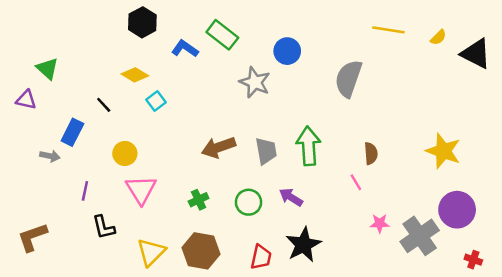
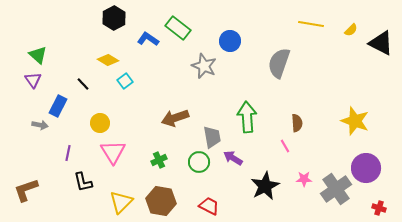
purple triangle: (26, 100) -> (33, 80), moved, turned 42
gray trapezoid: (266, 151) -> (212, 137), moved
black star: (303, 245) -> (265, 186), moved
red trapezoid: (261, 257) -> (209, 206), turned -75

